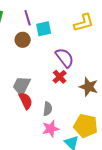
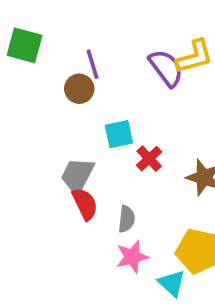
purple line: (28, 18) -> (93, 64), moved
cyan square: (44, 29) -> (119, 134), moved
purple semicircle: (65, 58) -> (166, 68), moved

